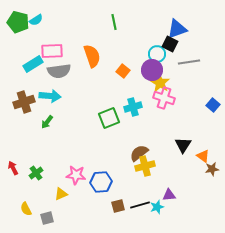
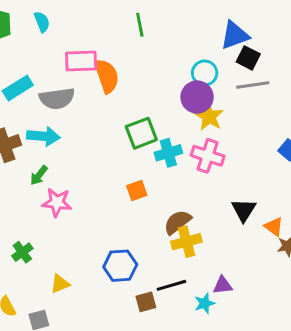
cyan semicircle: (36, 20) -> (42, 22), moved, turned -80
black square: (170, 44) -> (248, 58), moved
pink rectangle: (52, 51) -> (81, 61), moved
orange square: (123, 71) -> (137, 190), moved, turned 32
pink cross: (164, 98) -> (208, 156), moved
green square: (109, 118) -> (141, 133), moved
pink star: (76, 175) -> (57, 202), moved
black line: (140, 205) -> (171, 285), moved

